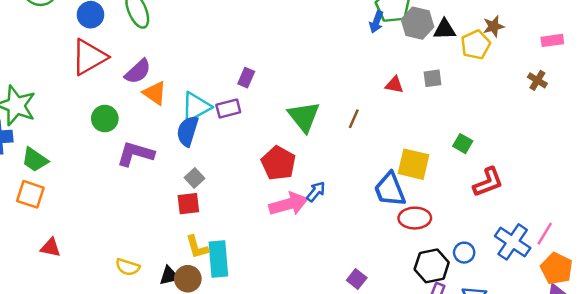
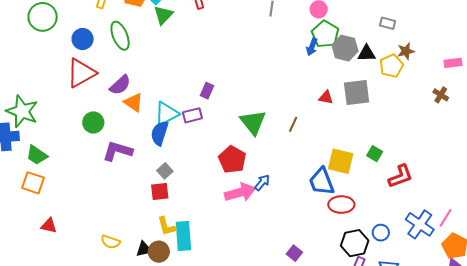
gray square: (432, 78) -> (357, 92), size x1.8
green square: (463, 144) -> (375, 154), moved

